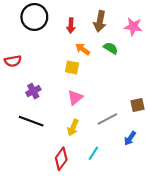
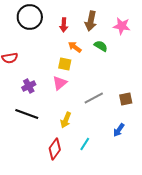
pink triangle: (75, 98) -> (60, 83), moved
gray line: (107, 119) -> (94, 98), moved

